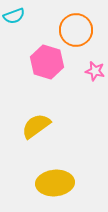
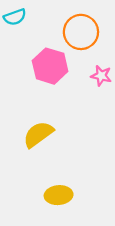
yellow ellipse: (55, 183) -> (59, 195), size x0.7

